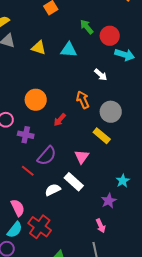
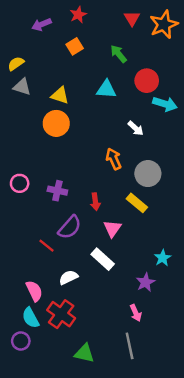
green arrow: (87, 27) -> (119, 54), moved
cyan triangle: (69, 50) -> (106, 89), moved
orange circle: (36, 100) -> (56, 123), moved
red arrow: (60, 120) -> (95, 202), moved, turned -48
purple cross: (26, 135) -> (57, 191), moved
white semicircle: (53, 190) -> (68, 277), moved
cyan semicircle: (15, 230) -> (31, 318), turned 114

